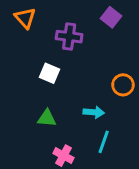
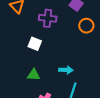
orange circle: (123, 85) -> (86, 26), moved

